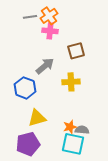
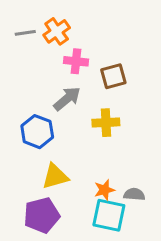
orange cross: (49, 16) -> (57, 31), moved
gray line: (30, 17) -> (25, 33), moved
pink cross: (50, 31) -> (76, 61), moved
gray semicircle: (82, 130) -> (134, 194), moved

